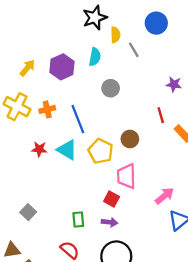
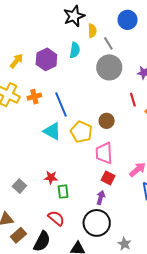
gray circle: (111, 88) -> (109, 67), moved, size x1.6
red star: (39, 149) -> (51, 177), moved
red square: (112, 199) -> (108, 178), moved
purple arrow: (110, 222) -> (101, 198), moved, turned -80

